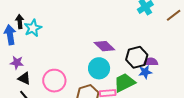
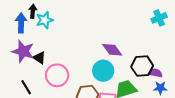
purple star: (17, 63) -> (23, 51), size x1.6
blue star: (145, 72) -> (160, 88), moved
black triangle: (24, 78) -> (39, 58), moved

